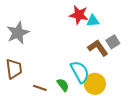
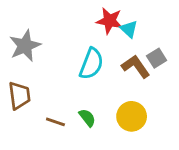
cyan triangle: (93, 21) -> (129, 29), turned 48
cyan semicircle: (80, 72) -> (91, 64), moved, turned 50

